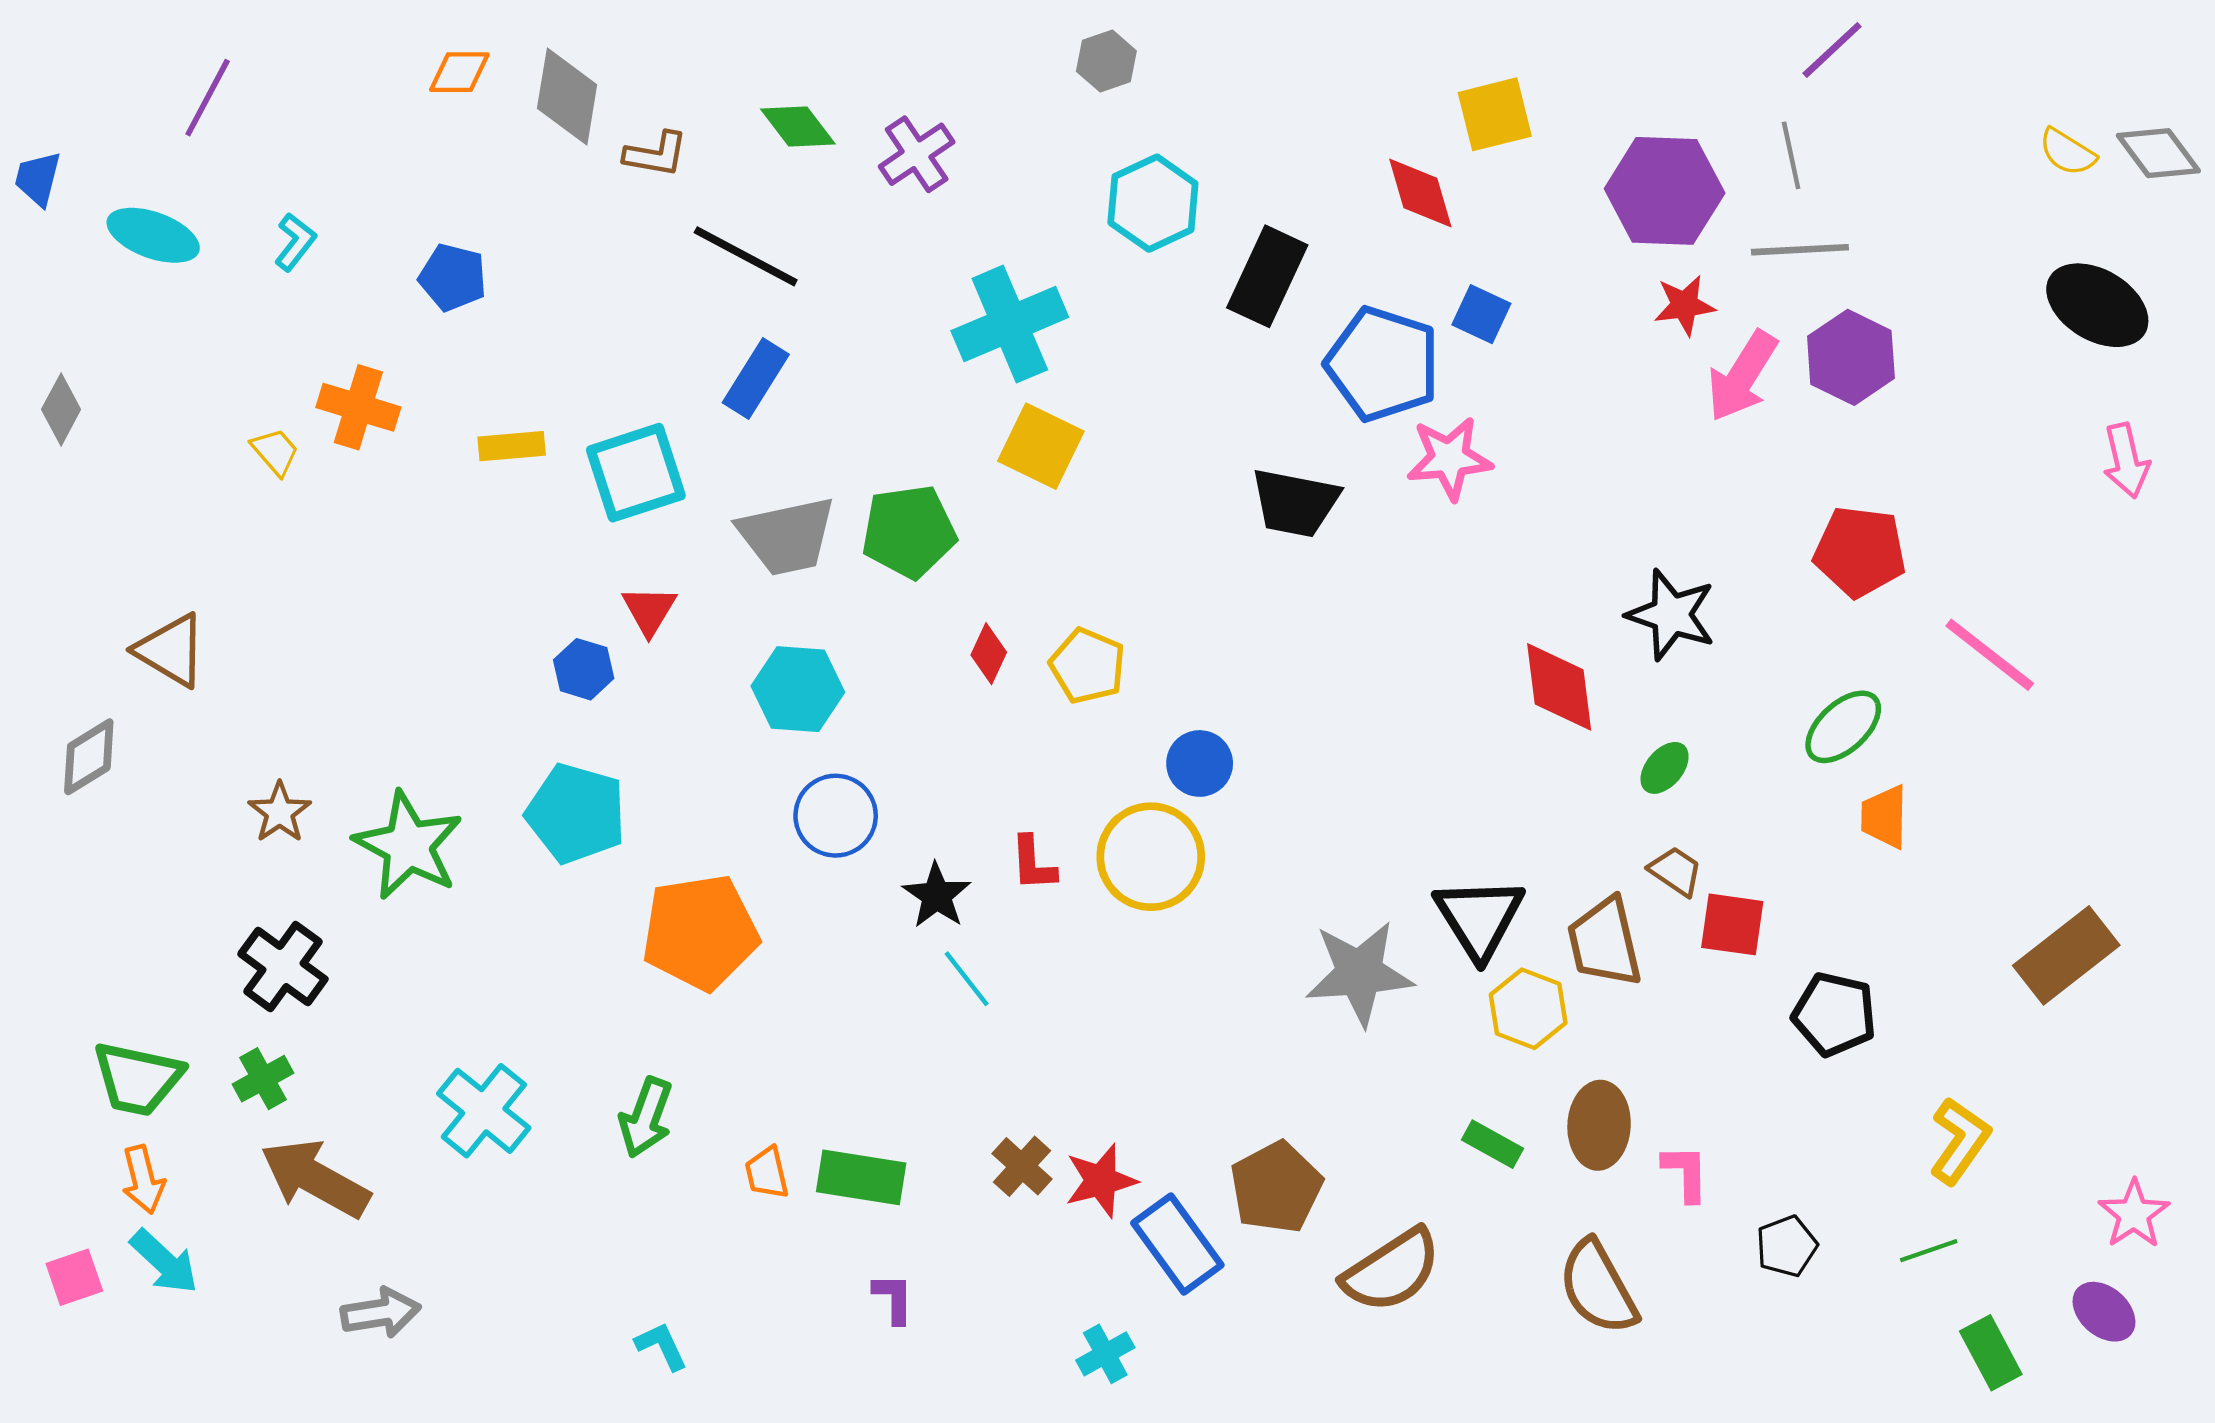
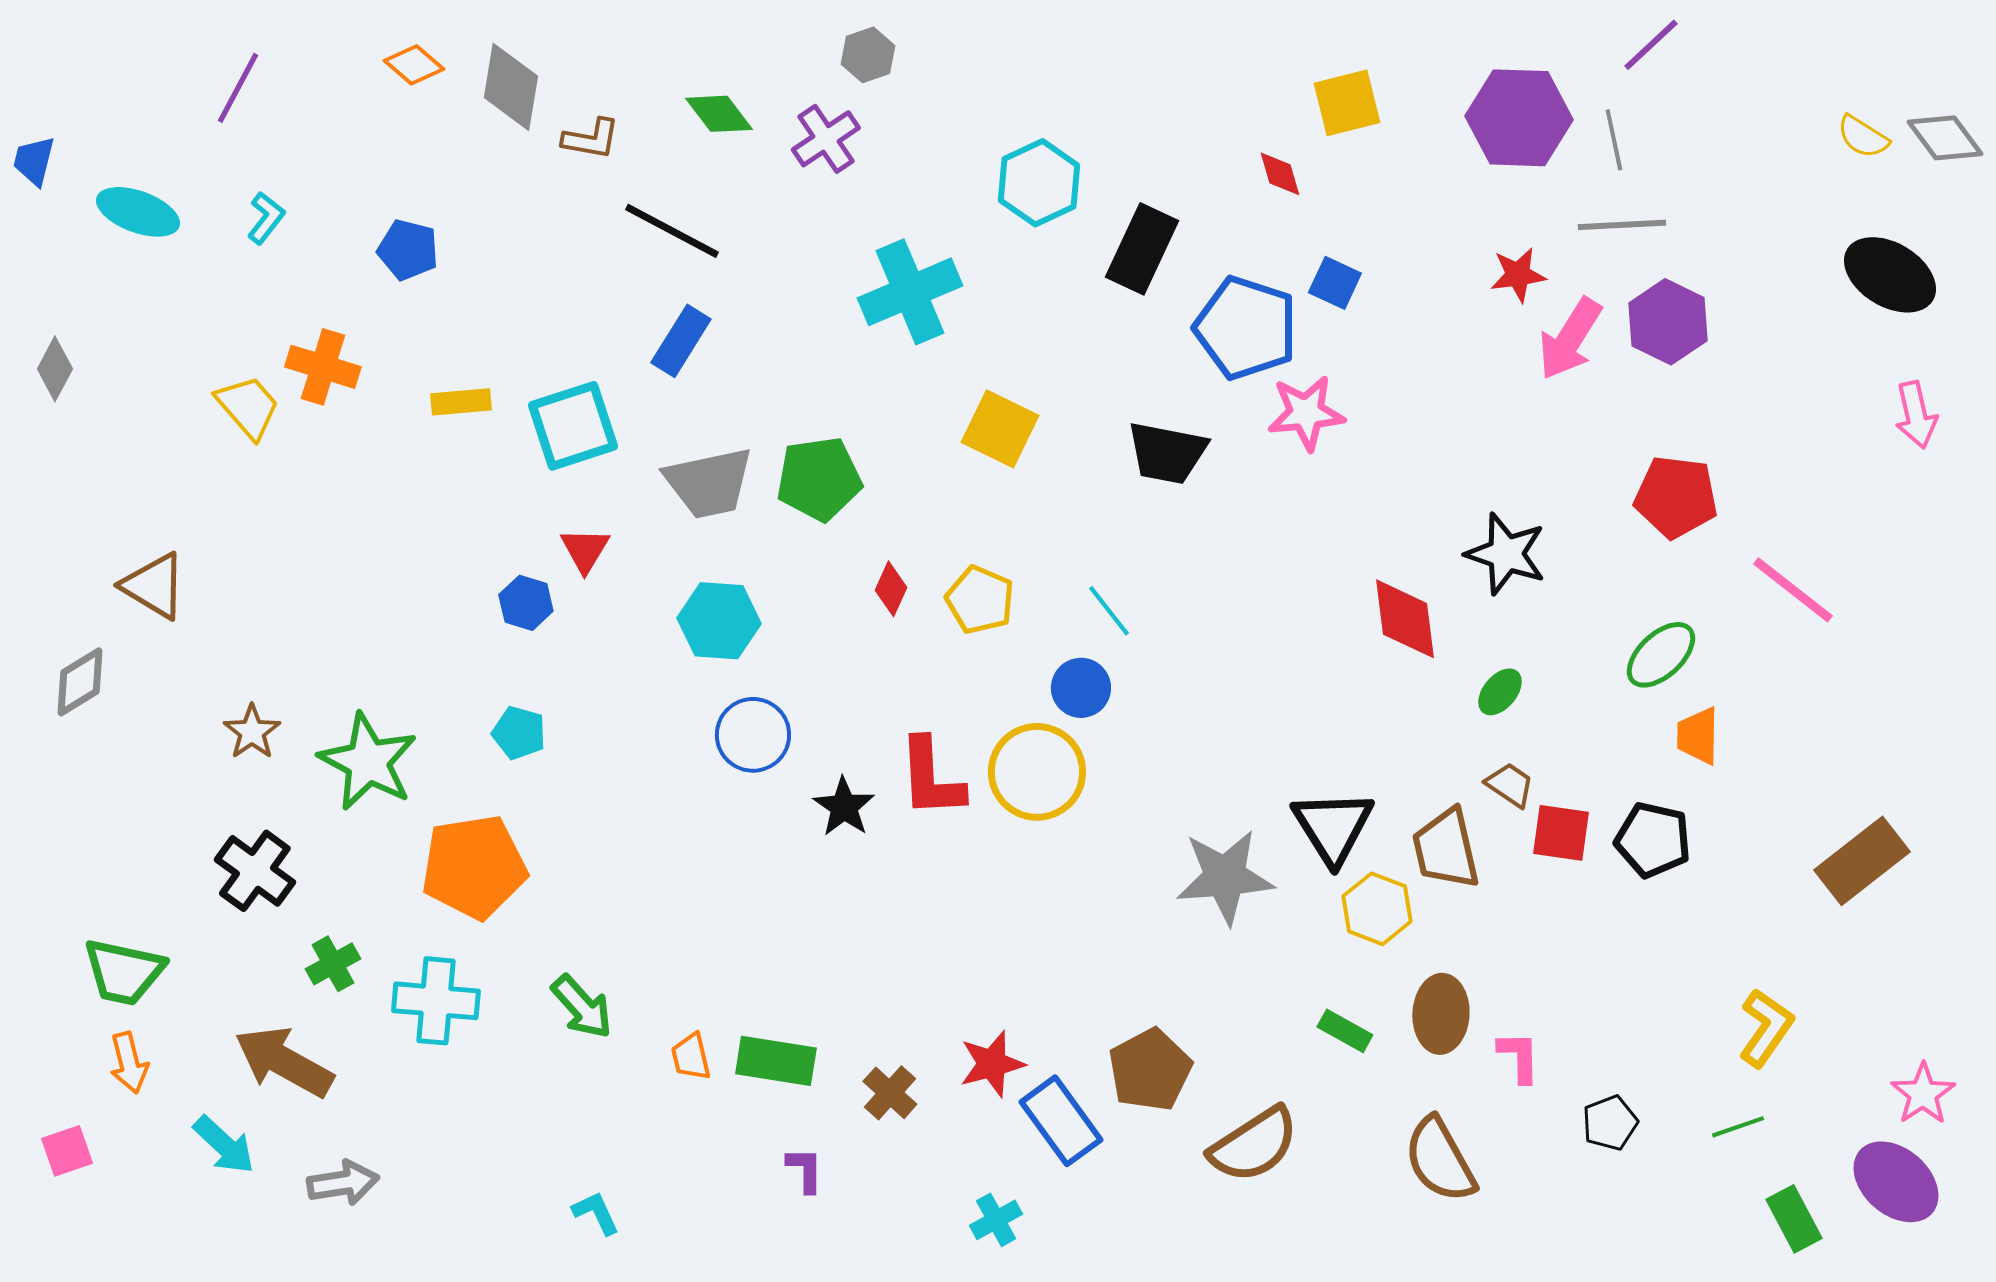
gray hexagon: (1106, 61) -> (868, 55), moved
orange diamond: (459, 72) -> (414, 65), turned 40
purple line: (208, 98) -> (238, 88), moved
purple hexagon: (1665, 191) -> (1519, 118), moved
red diamond: (1420, 193) -> (1280, 174), size x0.7
yellow square: (1041, 446) -> (1000, 429), moved
yellow trapezoid: (275, 452) -> (248, 407), size x1.5
cyan pentagon: (576, 813) -> (519, 733), size x0.6
red L-shape: (1033, 863) -> (931, 778), size x1.6
orange pentagon: (700, 932) -> (474, 867), moved
cyan line: (967, 979) -> (1109, 611), moved
black pentagon: (1834, 1014) -> (1653, 840), moved
green cross: (263, 1079) -> (333, 964), moved
cyan cross: (484, 1111) -> (436, 1001), turned -34
green arrow: (646, 1117) -> (582, 1007), turned -62
brown cross: (1022, 1166) -> (890, 1093), moved
cyan arrow: (164, 1262) -> (224, 1145), moved
purple ellipse: (2104, 1312) -> (1896, 1182), size x1.5

